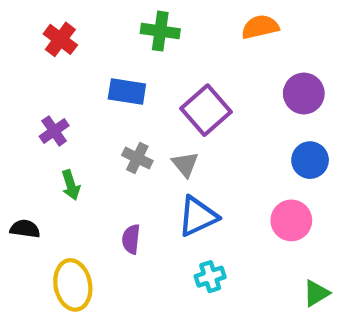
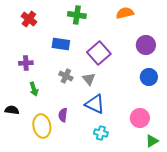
purple cross: (54, 131) -> (26, 63), turned 32
blue triangle: (198, 216) -> (95, 104), turned 50
pink circle: (291, 220) -> (140, 118), moved
cyan cross: (210, 277) -> (101, 133), turned 32
yellow ellipse: (73, 285) -> (42, 126), moved

